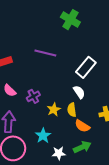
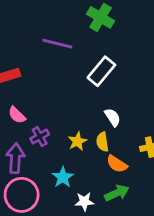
purple line: (45, 53) -> (57, 44), moved
white rectangle: (86, 67) -> (101, 71), moved
purple cross: (33, 96) -> (40, 137), moved

